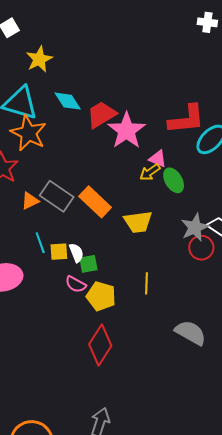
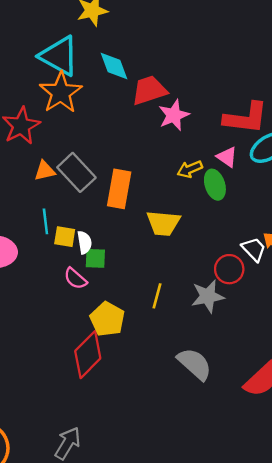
pink star: (127, 131) -> (174, 115), size x0.7
pink triangle: (158, 159) -> (227, 157), moved
orange rectangle: (95, 202) -> (119, 189), turned 44
gray star: (195, 227) -> (208, 296), moved
yellow pentagon: (101, 296) -> (107, 319), moved

